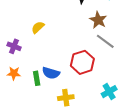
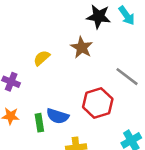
brown star: (98, 20) -> (82, 47), moved

